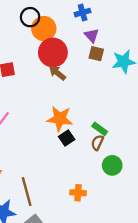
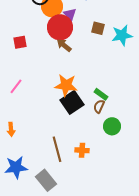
purple triangle: (92, 35) -> (70, 14), moved
black square: (67, 138) -> (72, 102), size x1.6
brown line: (27, 192) -> (57, 149), moved

